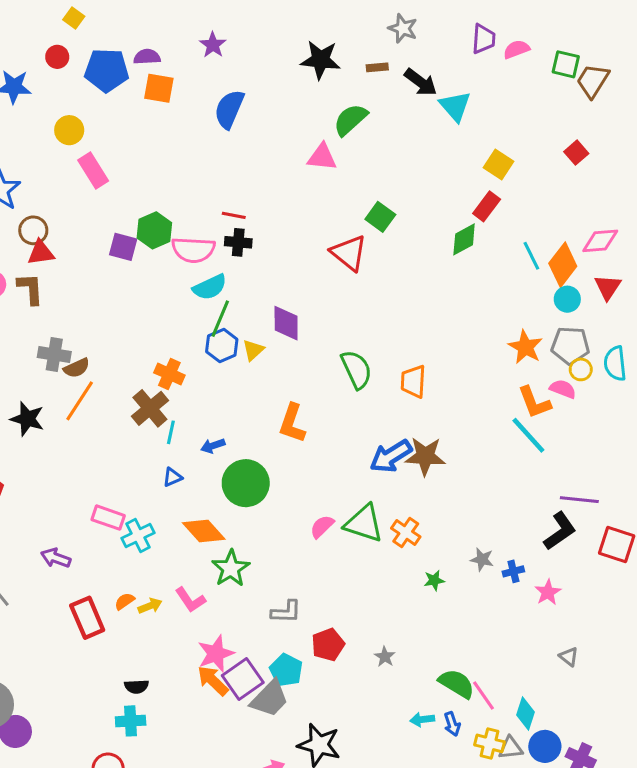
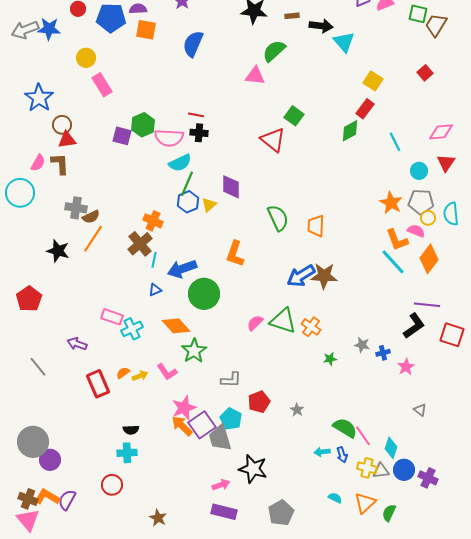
black arrow: (421, 82) -> (321, 26), turned -30
orange diamond: (563, 265) -> (429, 259), moved
blue arrow: (213, 446) -> (182, 269), size x1.8
gray trapezoid: (270, 699) -> (220, 438), turned 120

